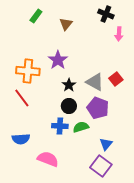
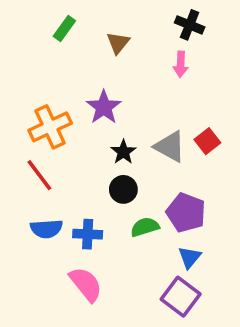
pink arrow: (119, 34) -> (181, 64), moved
orange cross: (28, 71) -> (50, 127), turned -30
purple pentagon: (98, 108) -> (186, 213), moved
blue cross: (60, 126) -> (88, 234), moved
blue semicircle: (21, 139) -> (46, 229), moved
pink semicircle: (48, 159) -> (86, 284), turned 30

